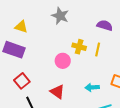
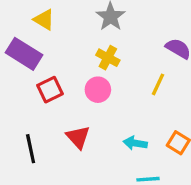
yellow cross: (79, 47) -> (108, 58), moved
red square: (22, 81) -> (50, 90), moved

